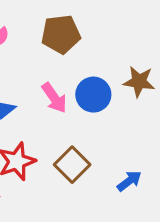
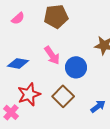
blue circle: (93, 95) -> (76, 67), moved

